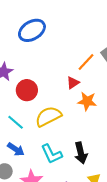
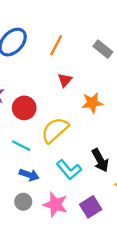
orange line: (86, 62) -> (56, 45), moved
red triangle: (73, 83) -> (65, 80), moved

